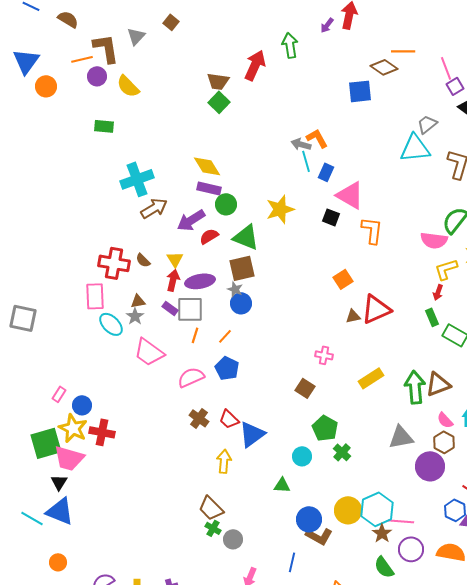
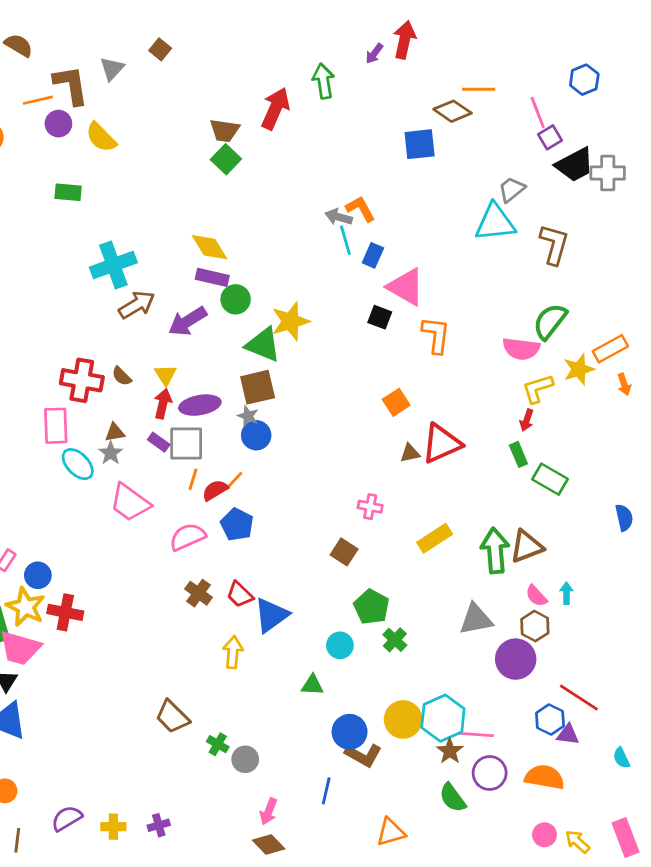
yellow star: (280, 209) -> (291, 321), moved
red semicircle: (209, 236) -> (215, 490), moved
brown trapezoid: (211, 508) -> (172, 717), moved

